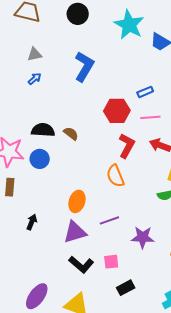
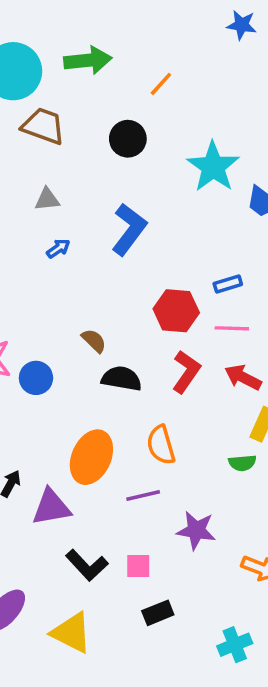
blue arrow: (35, 79) -> (58, 248), moved
black semicircle: (43, 130) -> (122, 379), moved
orange semicircle: (115, 176) -> (161, 445), moved
orange ellipse: (77, 201) -> (91, 457), size x1.4
purple triangle: (75, 232) -> (51, 507), moved

